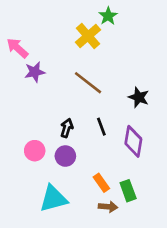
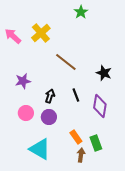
yellow cross: (88, 36) -> (41, 33), moved
purple star: (35, 72) -> (23, 81), moved
cyan triangle: (53, 199) -> (40, 149), turned 45
brown arrow: (108, 207) -> (81, 155), turned -88

